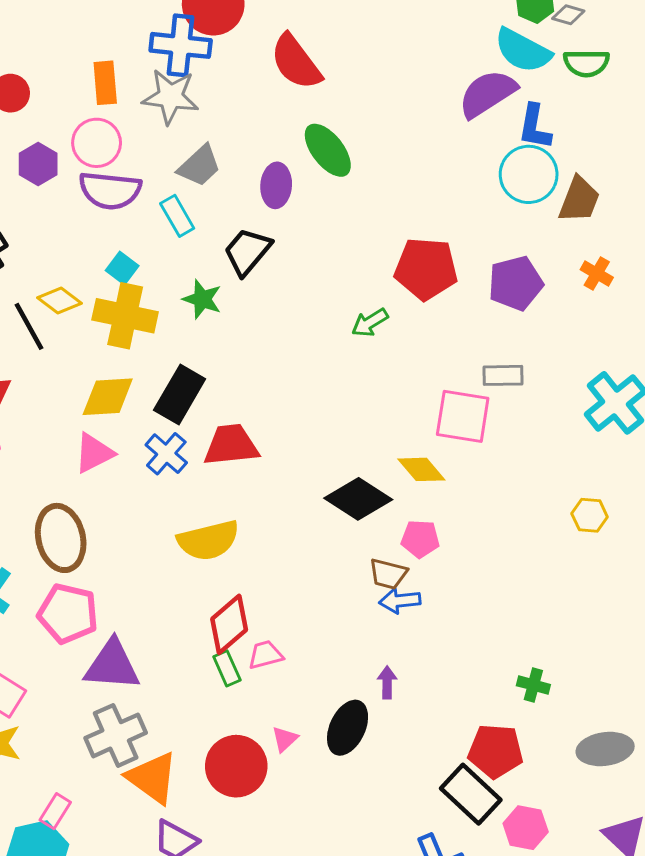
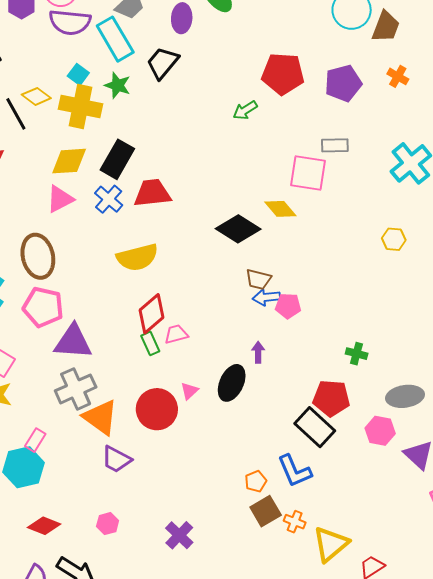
cyan rectangle: (177, 216) -> (115, 39), size x1.6
green star: (202, 299) -> (118, 85), moved
pink pentagon: (420, 539) -> (288, 306), moved
pink hexagon: (526, 828) -> (380, 431), moved

